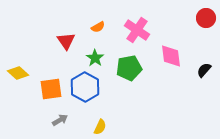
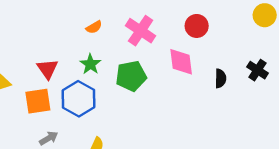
red circle: (206, 18) -> (197, 26), moved
red triangle: (66, 41) -> (47, 69), moved
black semicircle: (204, 70) -> (220, 78), turned 140

